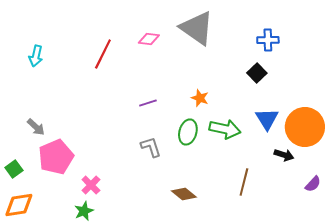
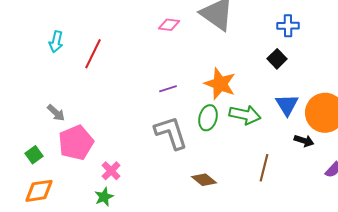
red line: (103, 54) -> (93, 54), moved
orange star: (200, 98) -> (220, 84), size x1.8
gray L-shape: (151, 147) -> (171, 133), size x1.6

